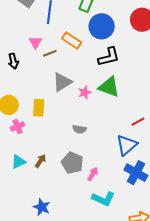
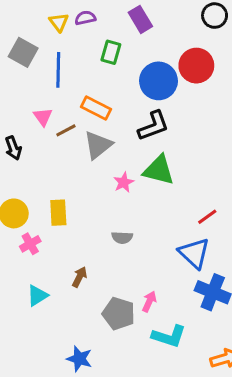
blue circle: (102, 26) -> (158, 81), moved
gray triangle: (62, 82) -> (98, 145), moved
blue triangle: (127, 145) -> (194, 253), turned -30
brown arrow: (40, 161) -> (80, 277), moved
gray pentagon: (72, 163) -> (119, 314), moved

